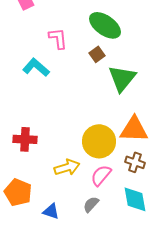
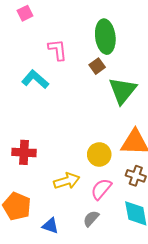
green ellipse: (105, 25) -> (105, 37), turned 48
yellow circle: (99, 141) -> (99, 154), size x0.7

